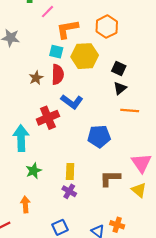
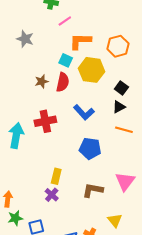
blue L-shape: (72, 102) -> (84, 112), moved
green star: (34, 171) -> (15, 218), moved
yellow triangle: (139, 190) -> (115, 220), moved

